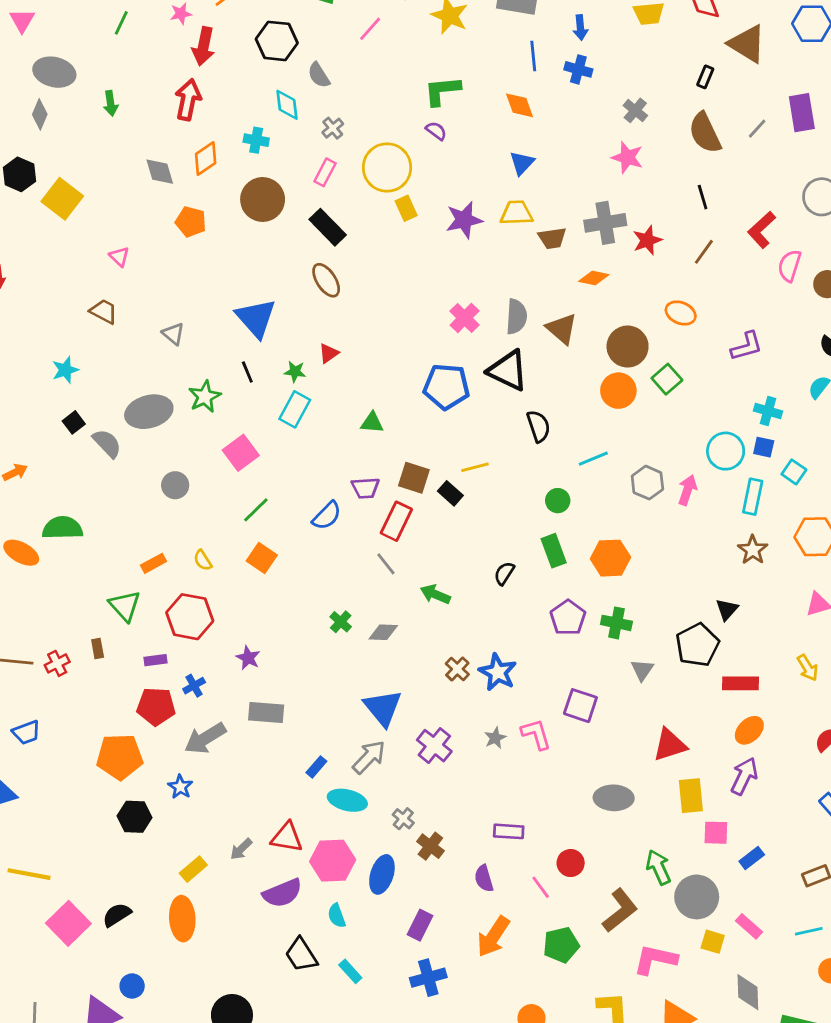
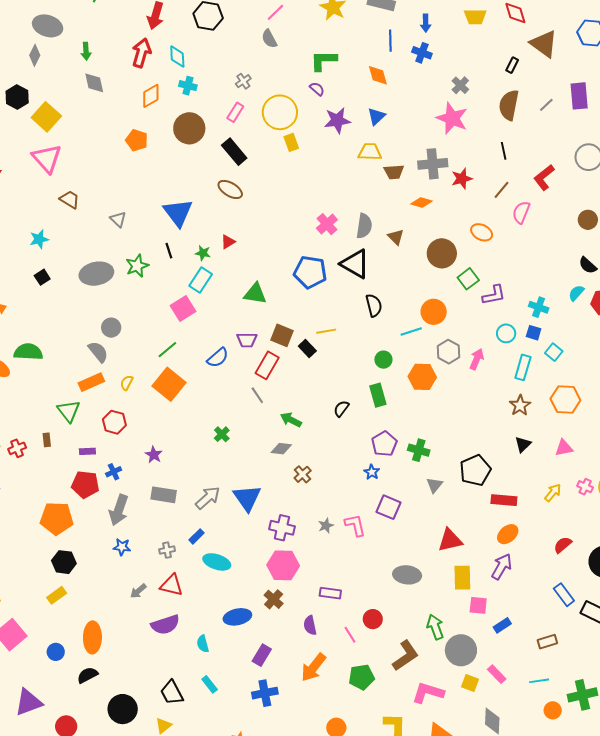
gray semicircle: (319, 75) -> (269, 39), moved
cyan diamond: (287, 105) -> (177, 57), moved
brown semicircle: (705, 133) -> (509, 105), turned 32
pink star: (627, 157) -> (452, 118), size x1.4
gray diamond: (160, 172) -> (94, 83), moved
purple star: (464, 220) -> (337, 120), moved
pink triangle: (119, 257) -> (47, 158), moved, size x2.0
pink semicircle: (790, 266) -> (521, 212), moved
brown ellipse: (326, 280) -> (230, 189), turned -30
brown triangle: (562, 329) -> (396, 237), size x0.7
purple L-shape: (747, 346) -> (494, 295), moved
orange circle: (618, 391) -> (434, 312), moved
green triangle: (372, 423) -> (255, 294), size x1.4
gray semicircle: (107, 443) -> (98, 352), moved
cyan circle: (726, 451) -> (506, 333), size x0.7
pink square: (241, 453) -> (183, 309), moved
orange square: (262, 558) -> (169, 384), size x1.5
orange hexagon: (611, 558) -> (422, 377), moved
yellow semicircle: (203, 560) -> (127, 383), turned 56
orange rectangle: (153, 563) -> (91, 382), size x1.4
black triangle: (727, 609) -> (523, 444), moved
red hexagon: (190, 617) -> (114, 422), size x0.7
gray diamond: (383, 632) -> (281, 449), moved
yellow arrow: (808, 668) -> (553, 493), turned -114
blue star: (498, 672) -> (372, 472), moved, size x0.6
gray arrow: (205, 738) -> (119, 510), turned -44
purple cross: (434, 746) -> (282, 528), turned -30
gray arrow: (369, 757) -> (208, 498), moved
blue star: (180, 787) -> (122, 547), moved, turned -30
gray cross: (403, 819) -> (167, 550), moved, turned 35
pink hexagon: (333, 861) -> (283, 565), moved
yellow rectangle: (193, 869) -> (57, 595), moved
blue ellipse: (382, 874) -> (237, 617), turned 56
black semicircle: (117, 915) -> (87, 675), moved
black trapezoid: (301, 955) -> (172, 693), moved
blue circle: (132, 986) -> (56, 652), moved

